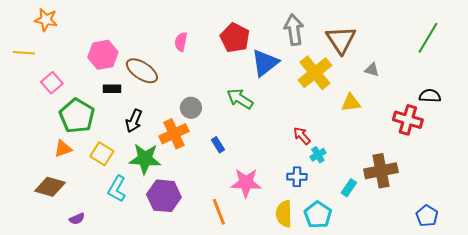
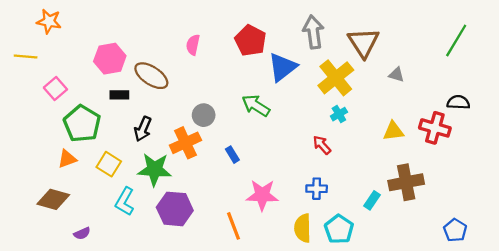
yellow triangle: (351, 103) -> (393, 131), moved
cyan cross: (318, 155) -> (339, 114), moved

